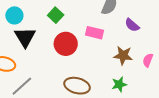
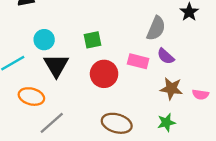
green square: (56, 15) -> (93, 40), turned 35
purple semicircle: (132, 25) -> (166, 56), moved
pink semicircle: (148, 60) -> (200, 94), turned -104

